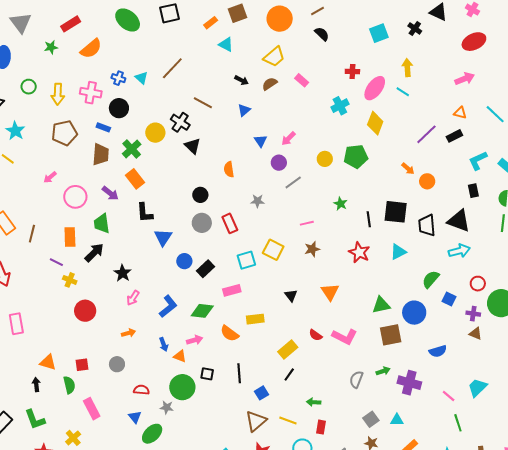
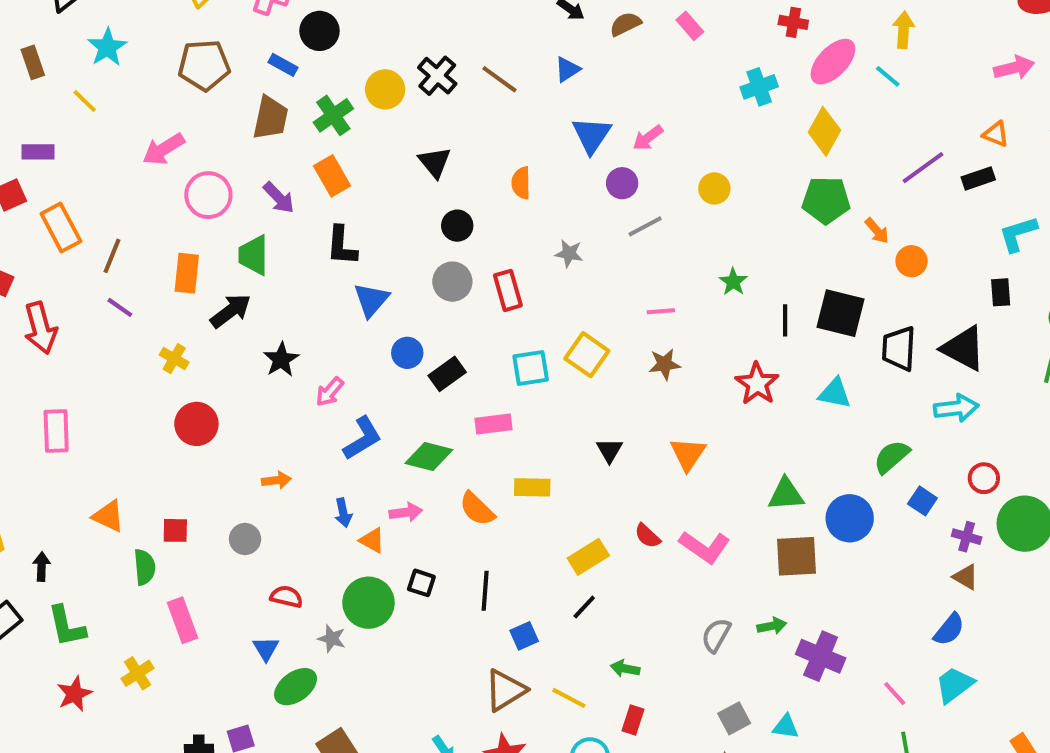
brown line: (203, 103) -> (499, 79), moved
blue triangle: (261, 141) -> (592, 135), size x1.5
black triangle: (193, 146) -> (435, 162), moved
green pentagon: (356, 156) -> (826, 200), moved
pink arrow: (50, 177) -> (164, 149), size x1.5
cyan triangle: (398, 252) -> (835, 393), turned 30
purple line: (56, 262) -> (120, 307), moved
pink arrow: (133, 298) -> (330, 392), moved
blue semicircle: (438, 351) -> (949, 630), moved, turned -42
black arrow: (36, 384) -> (42, 567), moved

